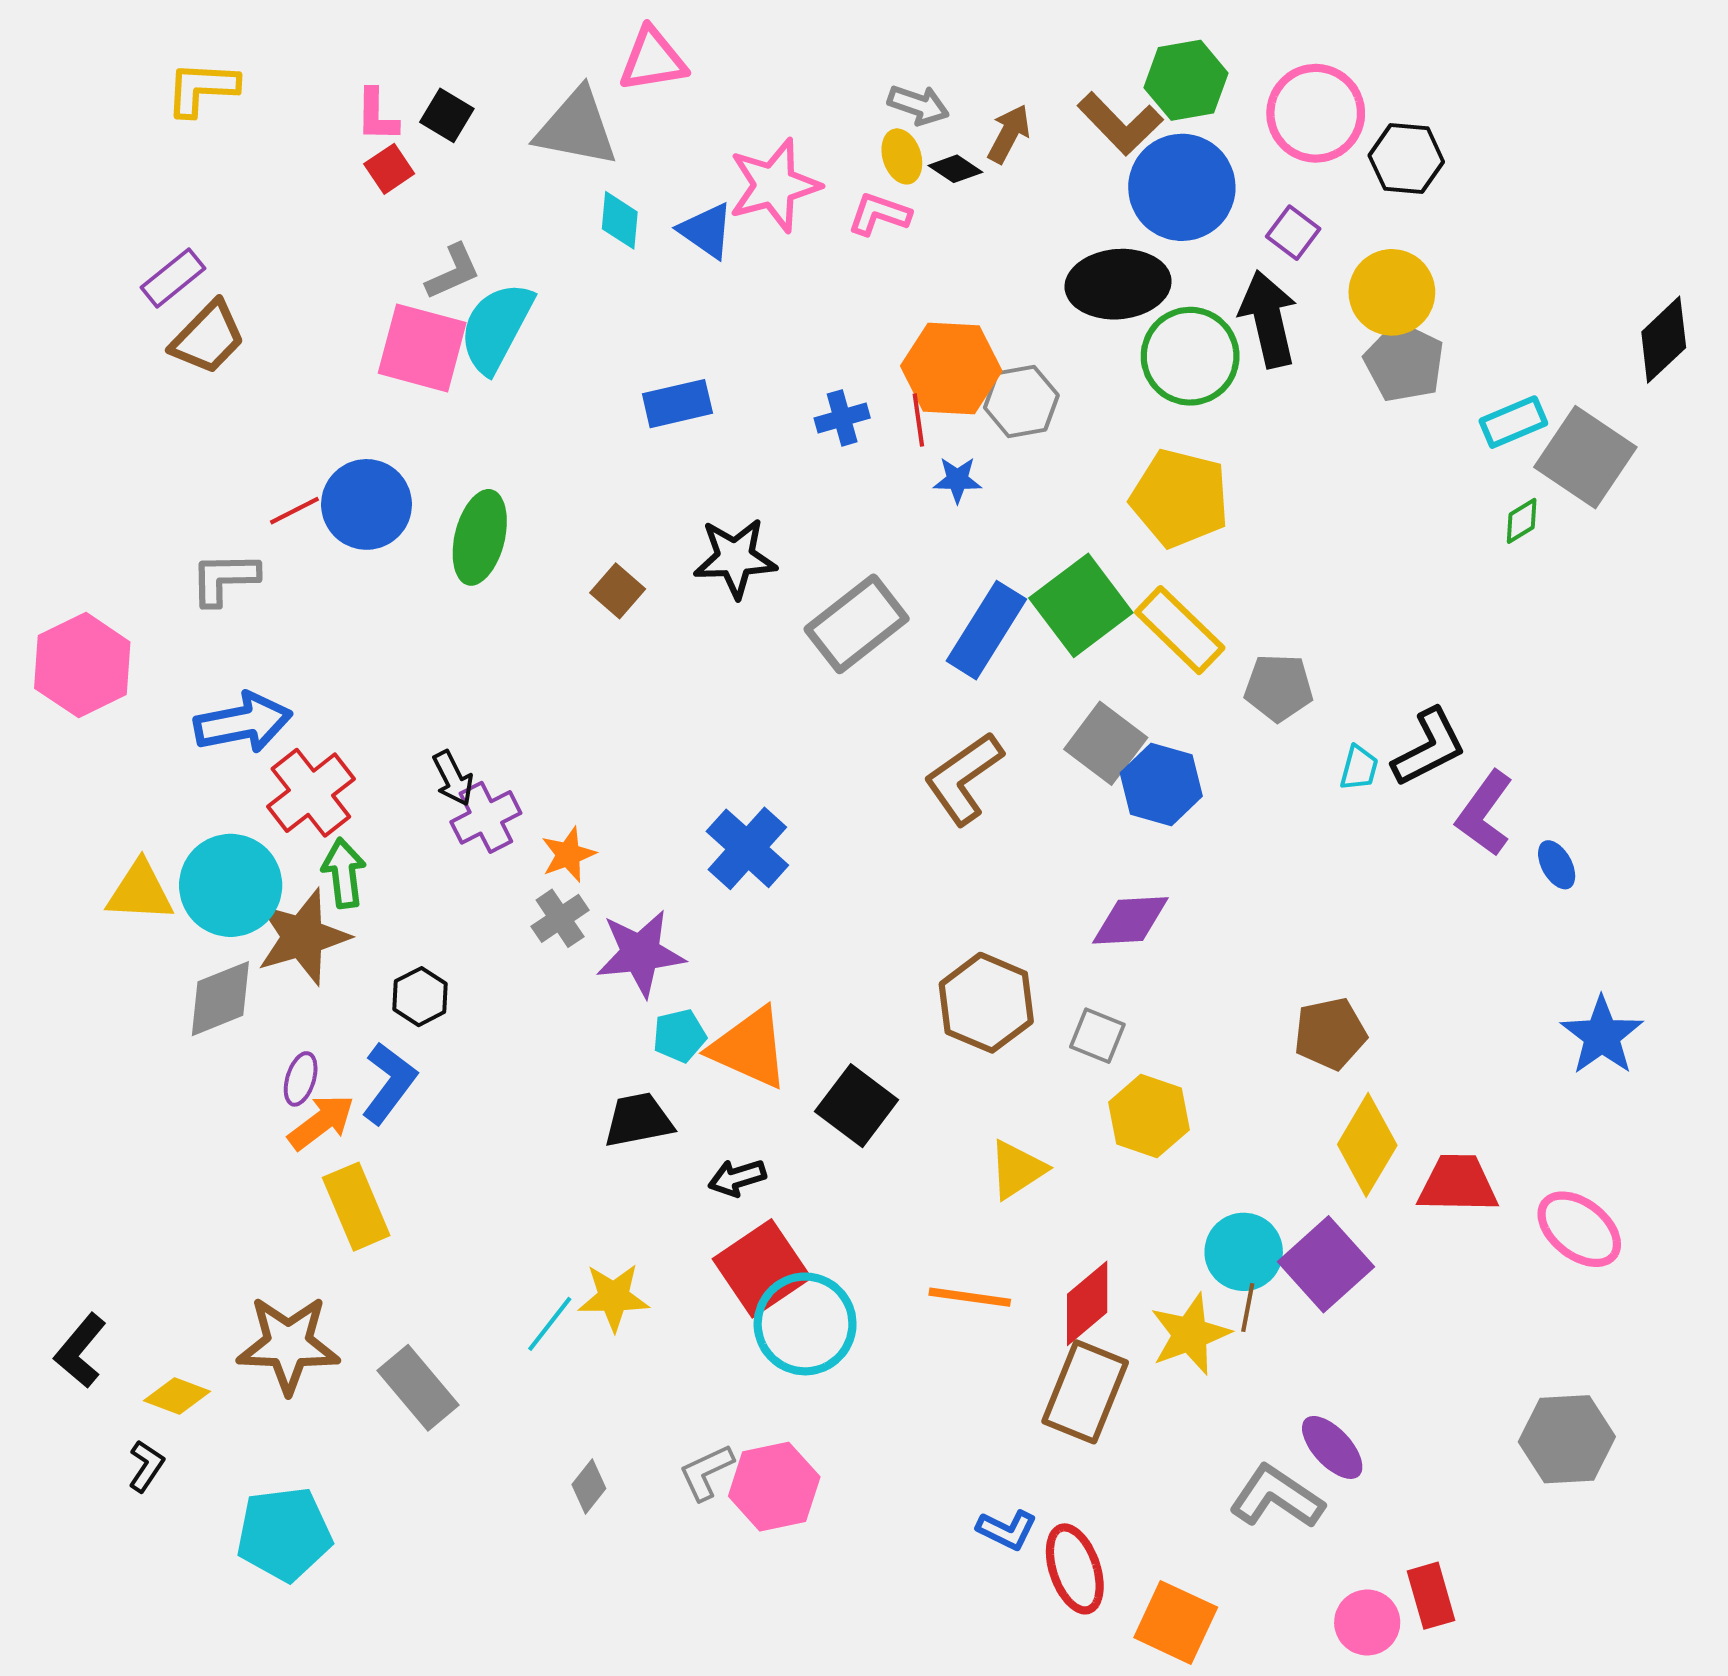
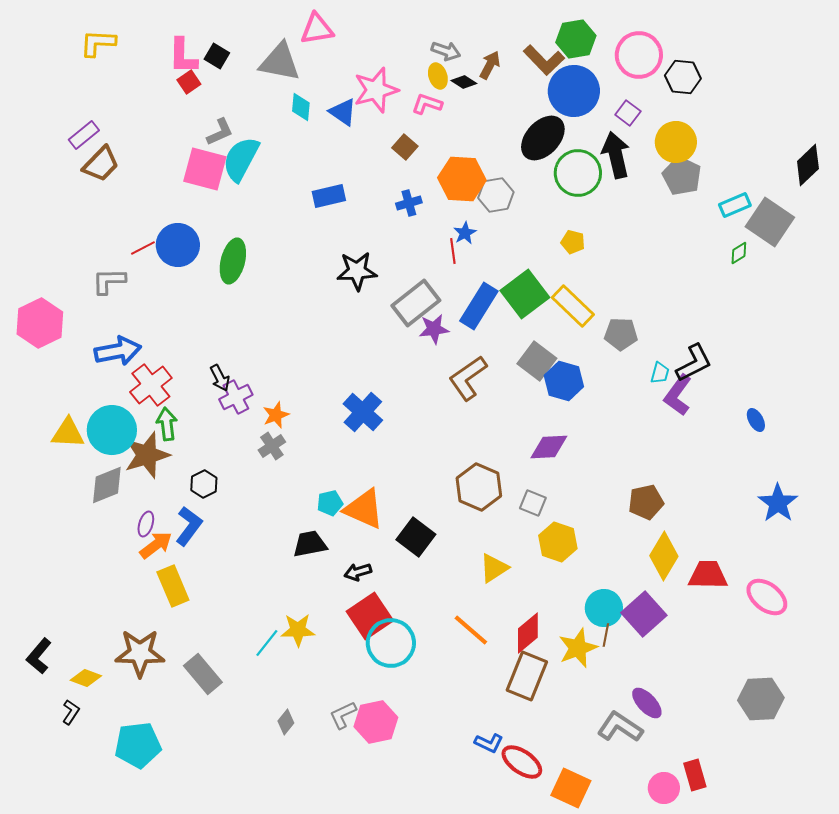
pink L-shape: (377, 115) -> (183, 56), size x1.4
black ellipse: (1118, 284) -> (543, 138), turned -42
red line: (918, 420) -> (453, 251), moved
blue star: (957, 480) -> (465, 233), turned -30
yellow pentagon: (1180, 498) -> (573, 242), size x0.5
brown square: (618, 591) -> (405, 147), moved
purple L-shape: (1485, 813) -> (678, 395), moved
purple star: (640, 953) -> (434, 329), moved, size x0.7
orange line: (970, 1297) -> (471, 630), turned 33
red ellipse: (1075, 1569) -> (522, 762), turned -36

